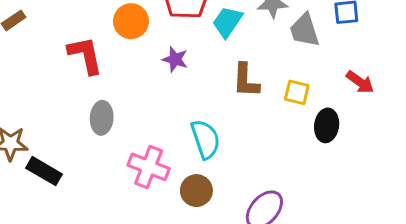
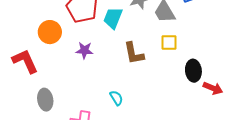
red arrow: (360, 82) -> (213, 88), moved
yellow square: (297, 92) -> (169, 42), moved
cyan semicircle: (205, 139) -> (116, 98), size x0.6

